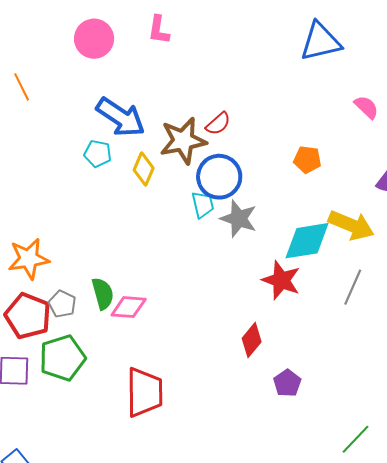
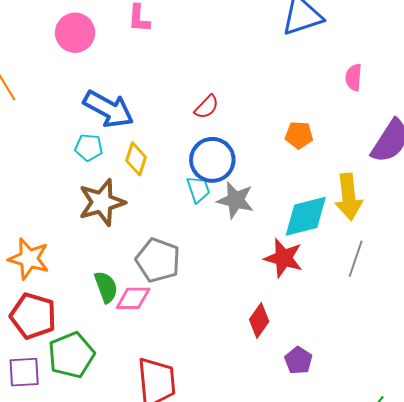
pink semicircle: (366, 107) -> (354, 77), turned -124
brown star: (183, 141) -> (102, 202), moved
yellow arrow: (351, 225) -> (349, 197), turned 66
orange star: (29, 259) -> (29, 259), turned 30
gray pentagon: (62, 304) -> (158, 260), moved, size x1.6

